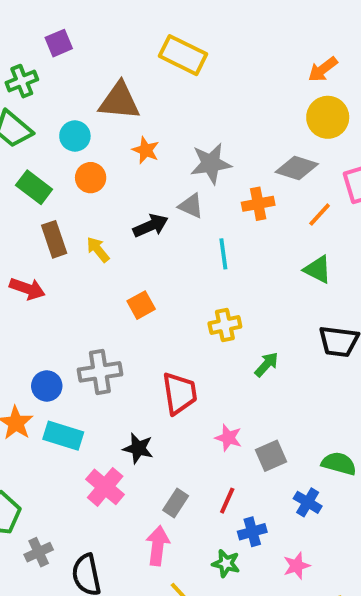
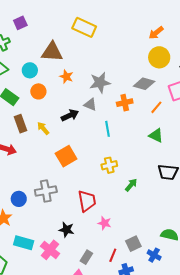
orange square: (141, 305) -> (66, 156), size x1.5
cyan rectangle: (63, 436) -> (24, 243), moved
pink star: (228, 438) -> (105, 223), moved
gray square: (271, 456) -> (133, 244), moved

